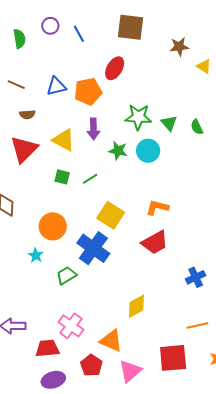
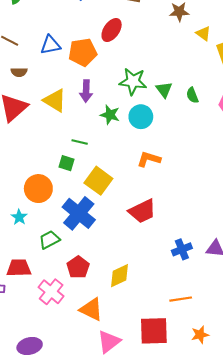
green square: (62, 177) -> (66, 163), moved
green line: (90, 179) -> (80, 142), turned 42
orange L-shape: (157, 207) -> (149, 159), moved
red trapezoid: (47, 348) -> (19, 268), moved
red pentagon: (91, 365) -> (78, 267), moved

